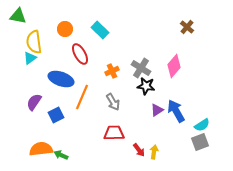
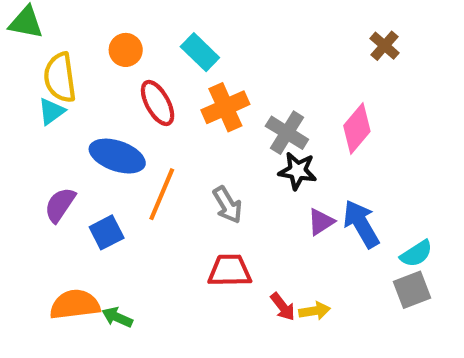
orange cross: (112, 71) -> (225, 107), moved, size x1.5
yellow arrow: (154, 152) -> (315, 311), turned 72

